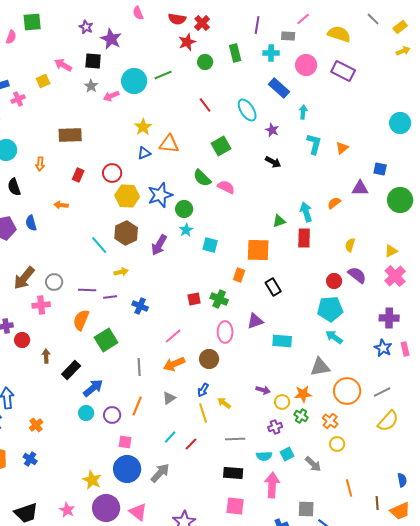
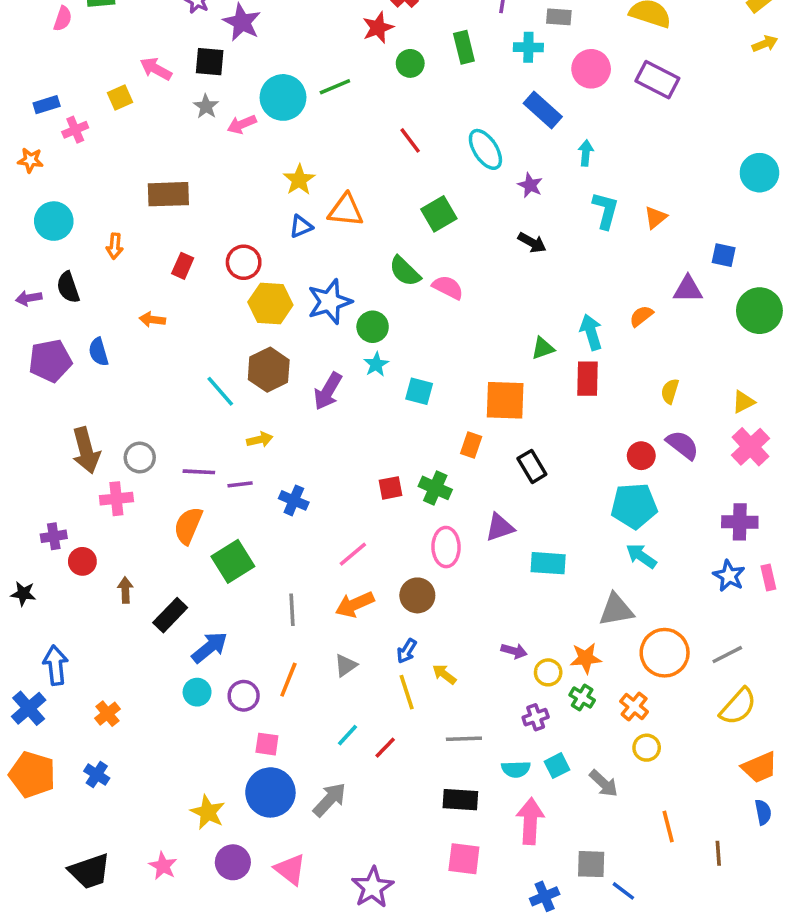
brown arrow: (24, 278) -> (86, 450), turned -55
purple circle: (106, 508) -> (233, 862), size x0.7
orange trapezoid: (400, 511) -> (759, 767), moved

